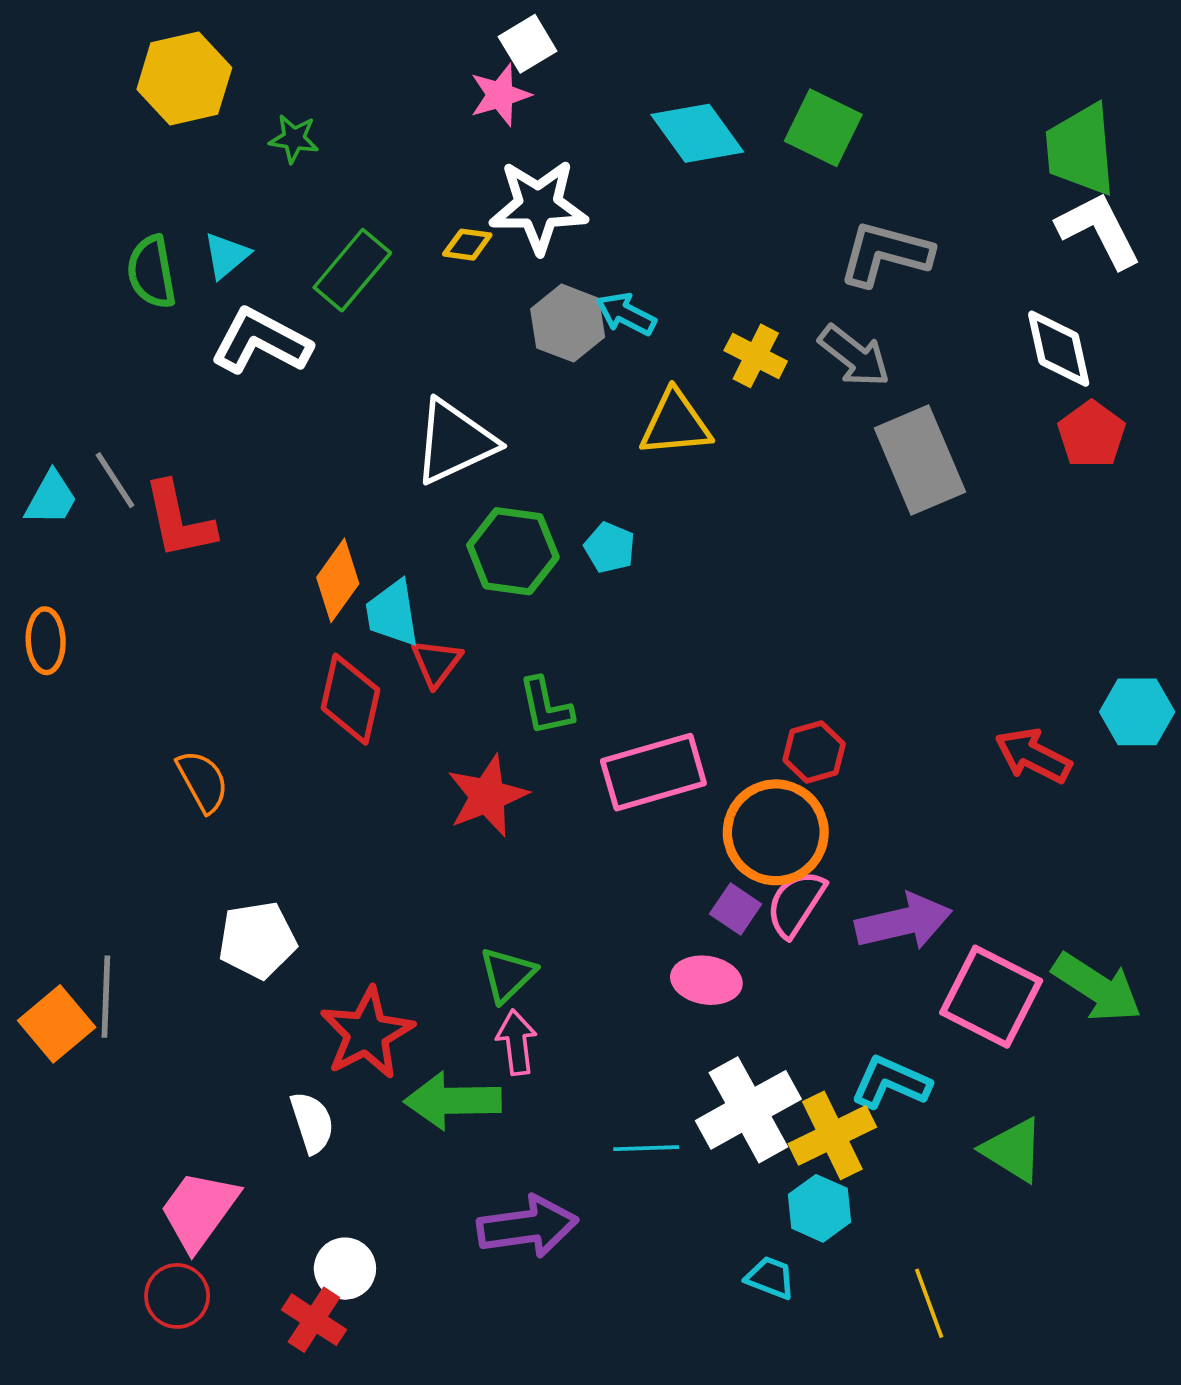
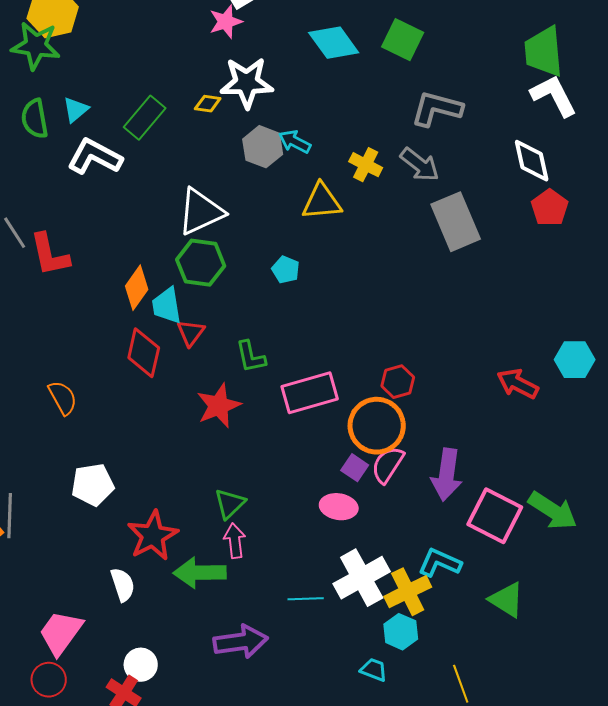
green star: (294, 139) -> (36, 46), moved, size x1.8
green hexagon: (513, 551) -> (201, 263), moved
purple arrow: (904, 922) -> (447, 475), turned 111

